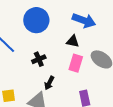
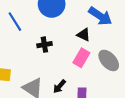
black arrow: (49, 83) -> (59, 86), moved

